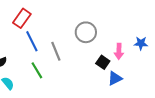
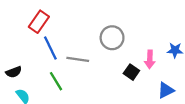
gray line: (56, 51) -> (78, 59), turned -60
blue triangle: (115, 78) -> (166, 90), moved

